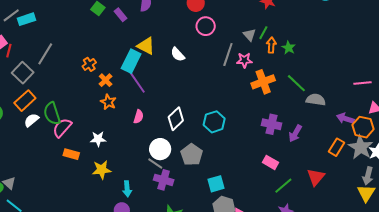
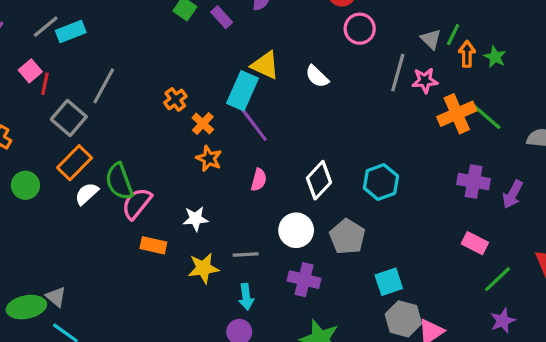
green line: (296, 83) -> (486, 116), moved
gray line: (155, 164) -> (246, 255), moved, turned -35

